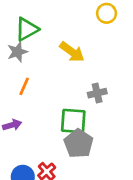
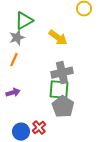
orange line: (24, 86) -> (14, 60), moved
gray cross: (97, 93) -> (62, 73), moved, size x1.5

